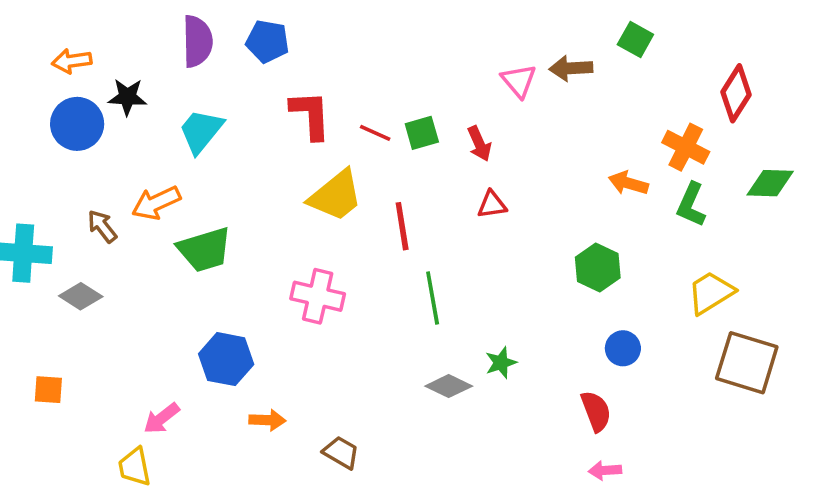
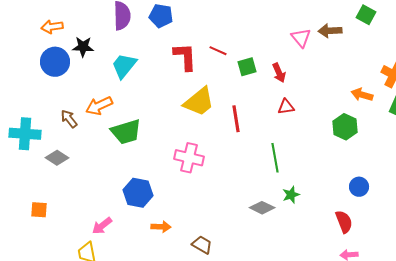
red line: (375, 133) -> (218, 51), moved
green hexagon: (598, 268) -> (345, 127), moved
green line: (433, 298) -> (275, 158), moved

